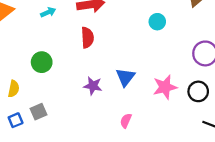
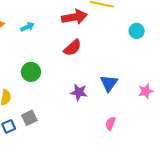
cyan arrow: (48, 12) -> (27, 27), moved
red semicircle: (87, 38) -> (72, 48), turned 54
pink star: (165, 87) -> (146, 91), size x0.7

